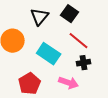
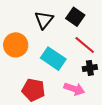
red pentagon: (30, 84) -> (33, 90), turned -30

